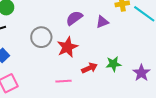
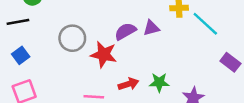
purple semicircle: (74, 18) -> (125, 31), moved
red star: (67, 47) -> (104, 54), turned 30

